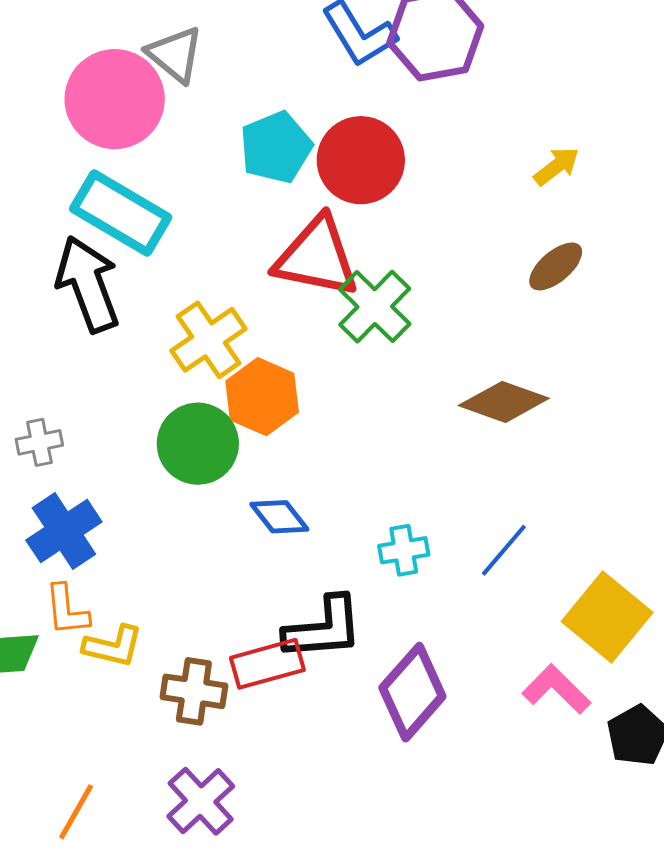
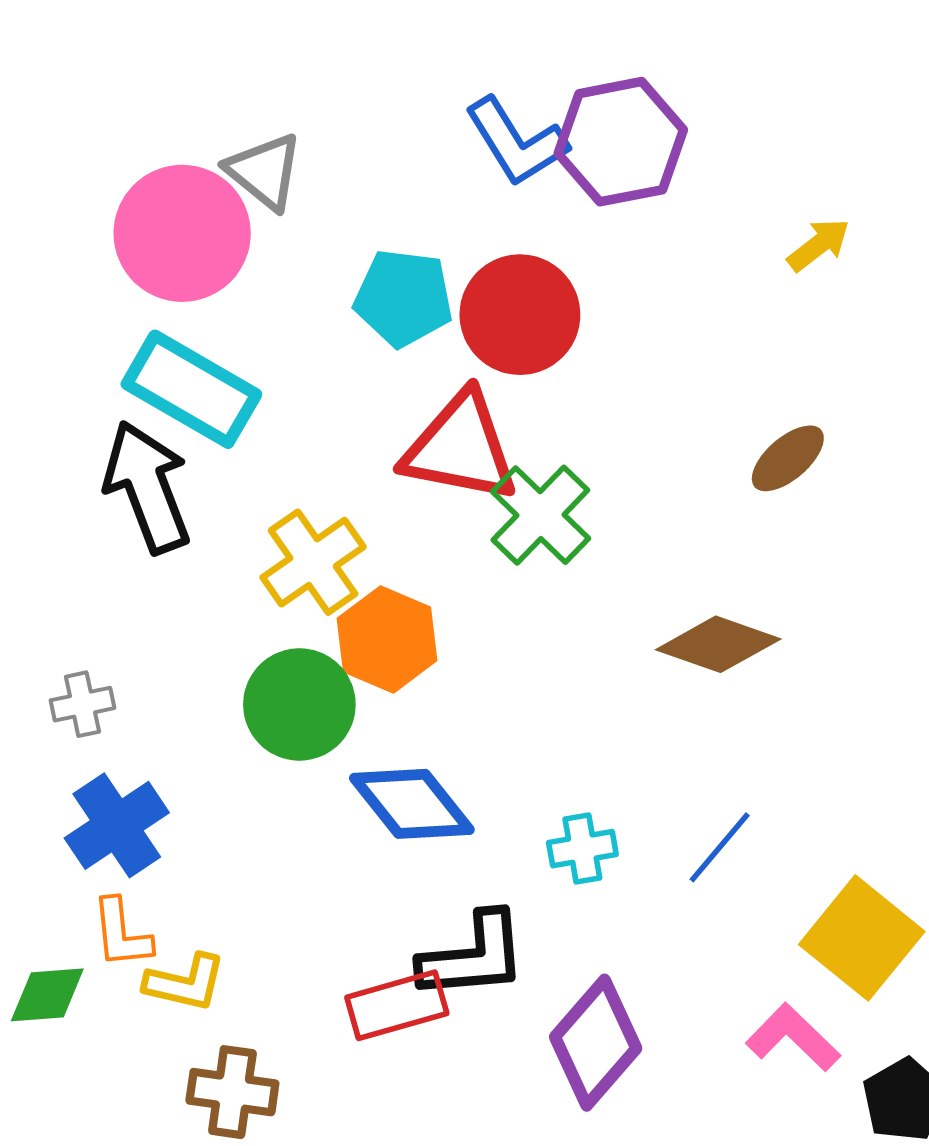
cyan pentagon: (276, 147) -> (403, 298), turned 30
yellow arrow: (557, 166) -> (819, 245), moved
blue diamond: (279, 517) -> (412, 804), size x1.5
brown cross: (194, 691) -> (232, 1092), moved

